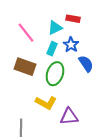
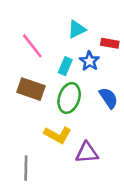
red rectangle: (73, 19) -> (110, 43), moved
cyan triangle: (55, 28) -> (77, 29), moved
blue semicircle: (86, 64) -> (109, 98), moved

